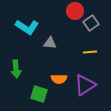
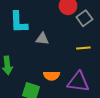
cyan L-shape: (27, 27) -> (19, 22), turned 55
purple triangle: (85, 85) -> (78, 82), turned 40

